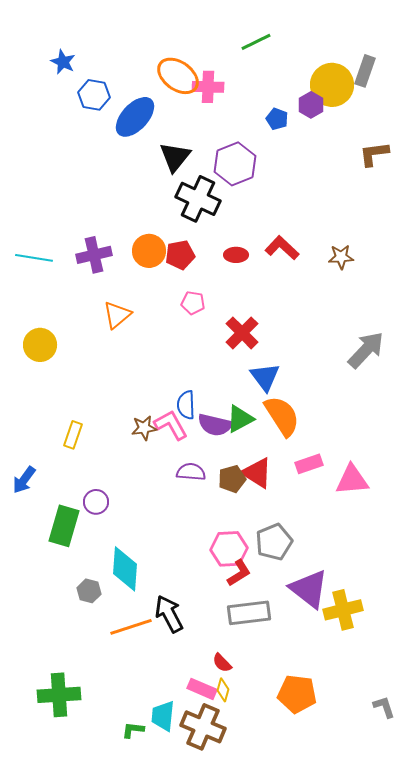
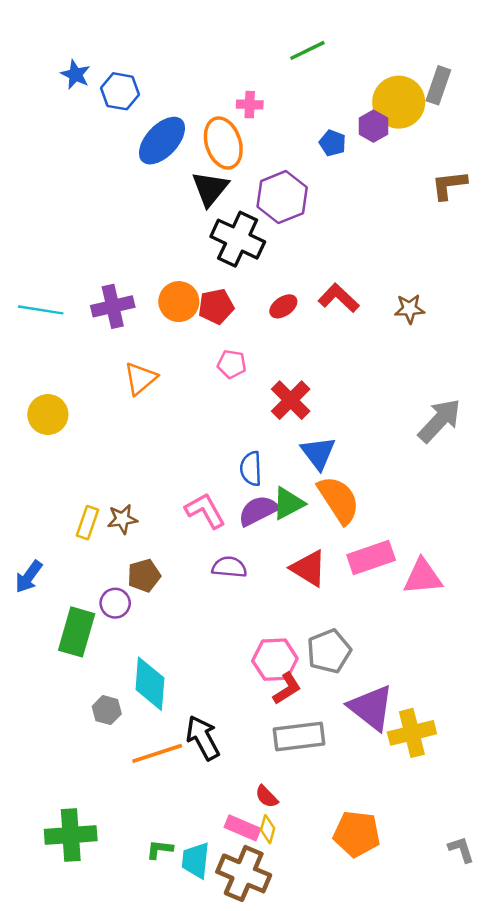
orange ellipse: (178, 76) -> (223, 143), moved, turned 36
pink cross: (208, 87) -> (250, 105), size x0.7
blue hexagon: (94, 95) -> (120, 91), moved
red ellipse: (236, 255) -> (283, 306), turned -35
blue semicircle: (186, 405) -> (251, 469), moved
purple semicircle: (215, 425) -> (258, 511), turned 140
brown star: (144, 428) -> (122, 519), moved
pink rectangle: (309, 464) -> (371, 557), size x1.4
brown pentagon: (232, 479) -> (144, 576), moved
green L-shape: (133, 730) -> (160, 849), moved

